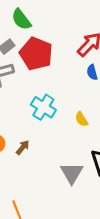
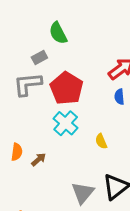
red pentagon: (36, 54) -> (67, 88), moved

